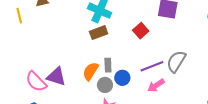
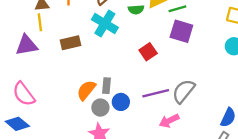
yellow line: (19, 16) -> (40, 22), moved
brown rectangle: (99, 33) -> (71, 43), moved
purple triangle: (56, 77) -> (27, 45), moved, turned -35
pink arrow: (156, 85) -> (169, 121), moved

